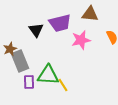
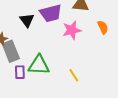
yellow line: (63, 85) -> (74, 75), moved

